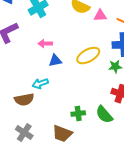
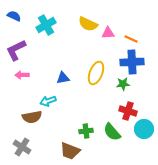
pink arrow: (45, 44) -> (22, 75), moved
yellow ellipse: (88, 56) -> (96, 73), turned -40
gray cross: (24, 133) -> (22, 147), moved

